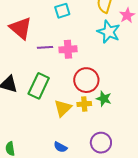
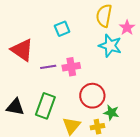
yellow cross: (84, 104) -> (97, 127), moved

